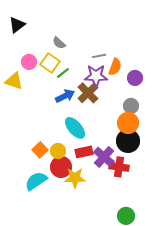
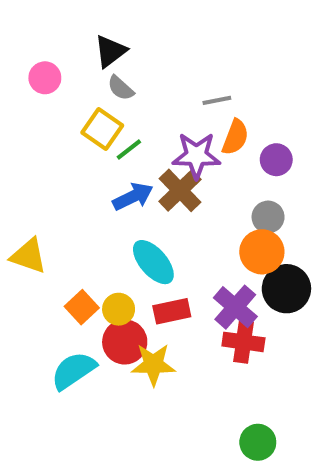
black triangle: (17, 25) -> (110, 51), moved
gray line: (99, 56) -> (217, 100), moved
pink circle: (29, 62) -> (45, 78), moved
yellow triangle: (14, 81) -> (28, 256), moved
black circle: (128, 141) -> (286, 289), moved
purple cross: (104, 157) -> (235, 307), moved

